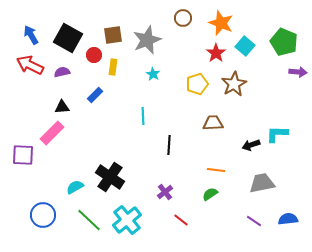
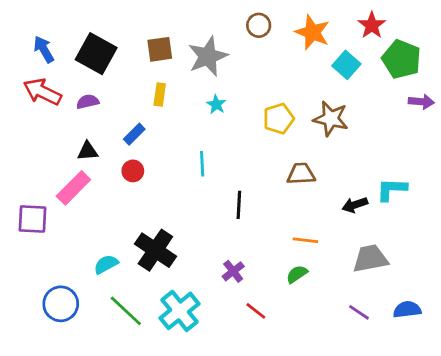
red star: (216, 53) -> (372, 25), moved
red circle: (94, 55) -> (133, 171), moved
brown star: (234, 84) -> (331, 119), turned -30

